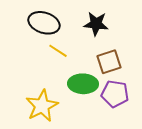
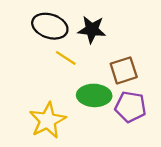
black star: (96, 24) -> (92, 30), moved

